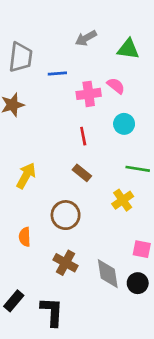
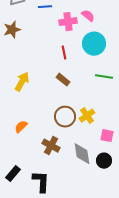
cyan circle: (124, 124) -> (94, 44), size x1.5
yellow cross: (123, 200) -> (87, 116), moved
brown circle: (66, 215) -> (65, 117), moved
orange semicircle: (25, 237) -> (21, 127), turned 48

